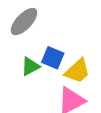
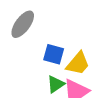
green triangle: (30, 66) -> (56, 84), moved

